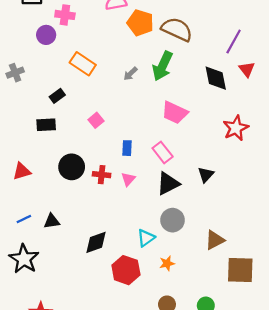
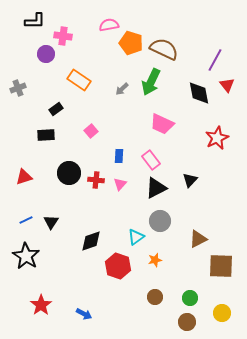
black triangle: (52, 221) -> (51, 222), turned -49

